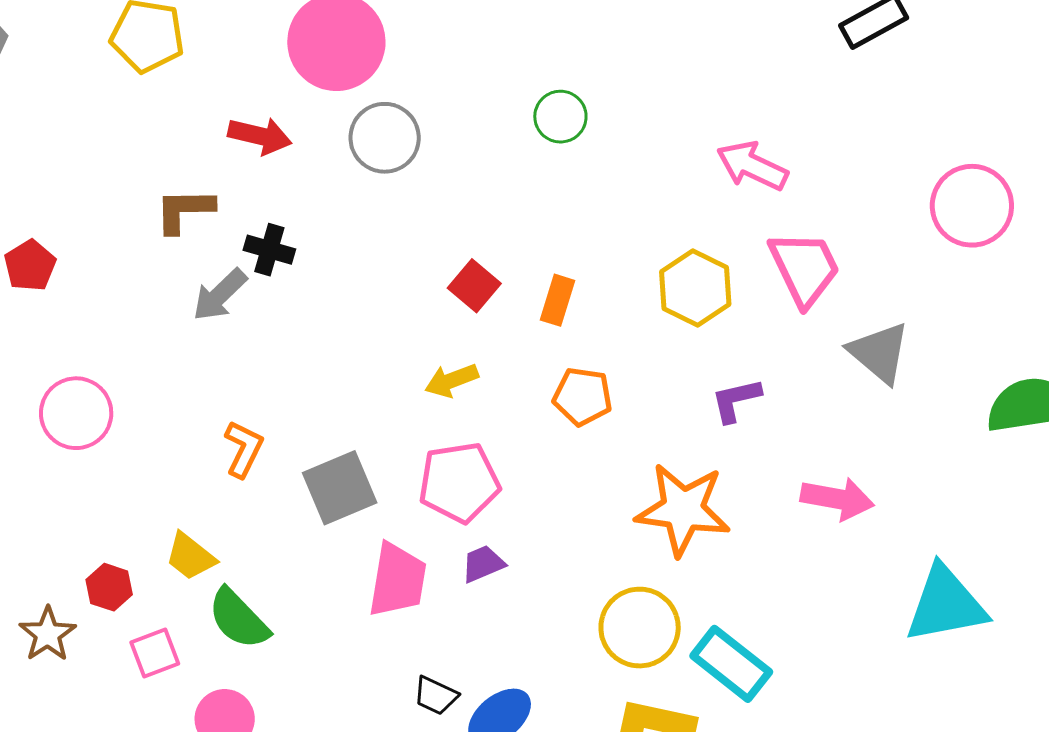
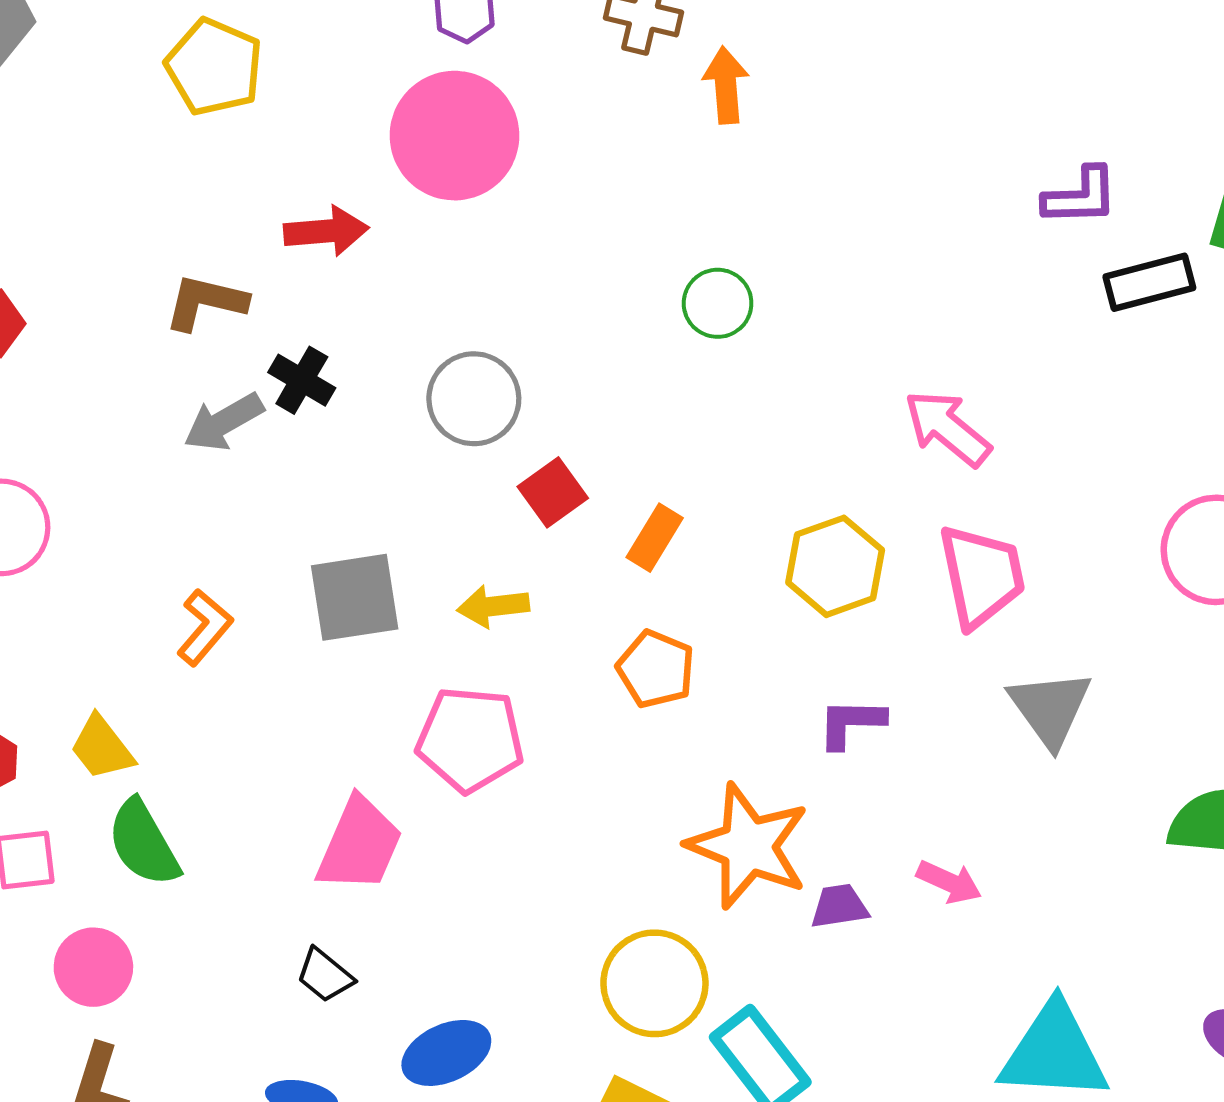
red arrow: (260, 136) -> (326, 231), turned -32
gray circle: (385, 138) -> (474, 399), moved
gray square: (340, 488) -> (355, 597), moved
pink arrow: (837, 499) -> (949, 882), size x0.7
purple trapezoid: (483, 564) -> (839, 906), moved
black trapezoid: (436, 696) -> (325, 975), moved

